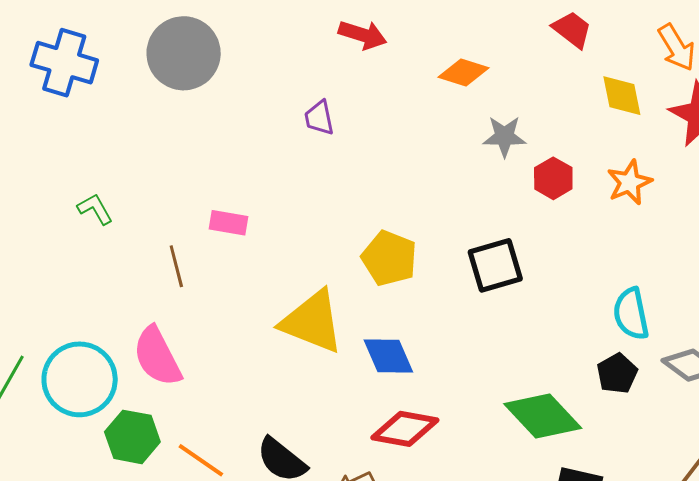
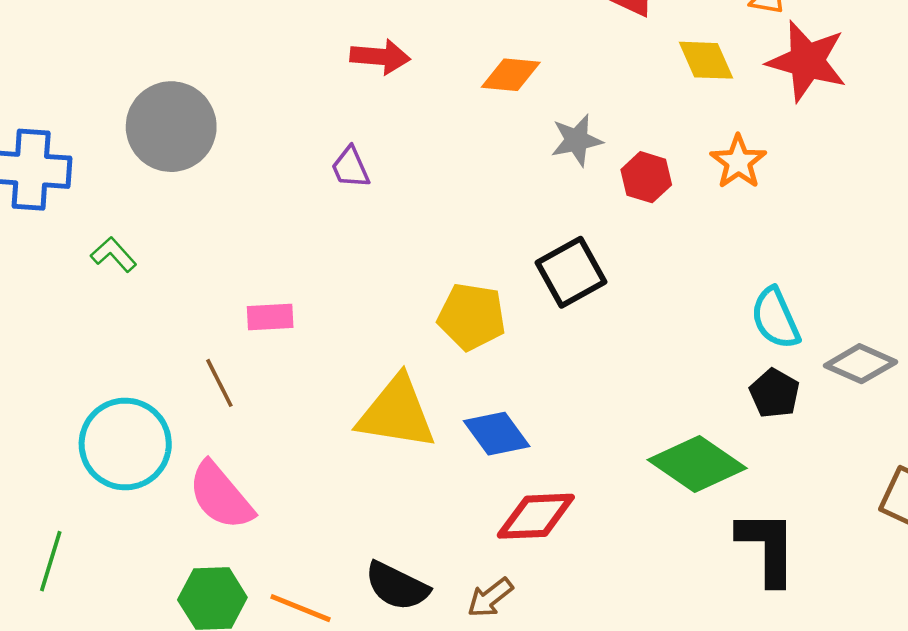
green L-shape: (95, 209) -> (114, 255), moved
black square: (495, 265) -> (571, 272), moved
cyan circle: (80, 379) -> (125, 444), moved

